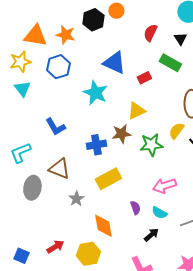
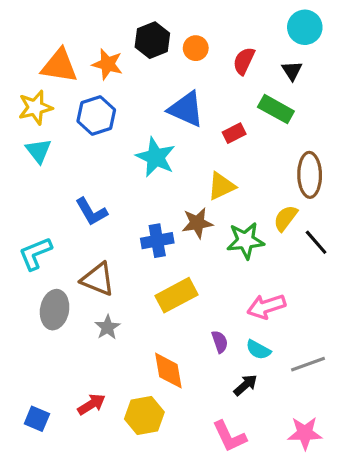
orange circle: (116, 11) -> (196, 48), moved
gray star: (76, 199) -> (107, 327), moved

